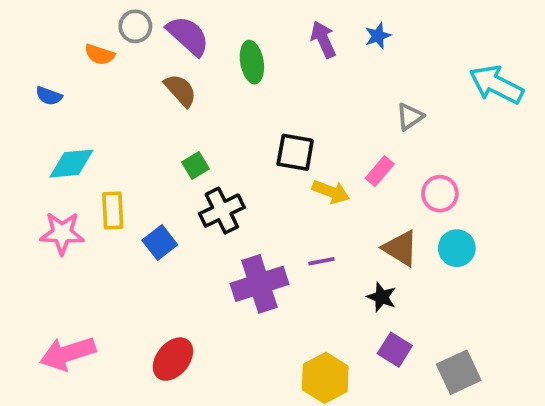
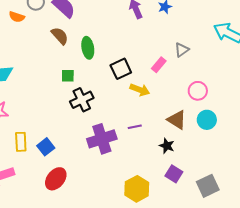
green ellipse: (252, 62) -> (88, 48), moved
black square: (295, 152) -> (121, 69), turned -35
green square: (196, 165) -> (68, 76), turned 32
pink rectangle: (380, 171) -> (159, 65), moved
yellow rectangle: (113, 211) -> (21, 142), moved
blue square: (160, 243) -> (46, 147), moved

